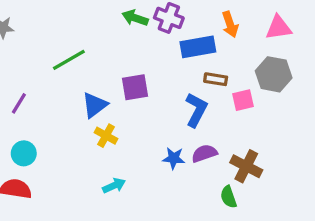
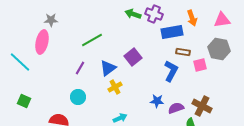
purple square: (135, 87) -> (133, 57), turned -30
purple line: (19, 103) -> (80, 68), moved
yellow cross: (106, 136) -> (115, 87), turned 32
cyan circle: (24, 153) -> (78, 97), moved
purple semicircle: (204, 153) -> (176, 108), moved

